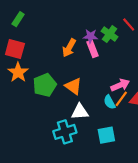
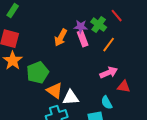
orange triangle: (73, 86) -> (55, 91), moved
orange line: (121, 99) -> (109, 45), moved
cyan semicircle: (110, 102) -> (107, 103), moved

